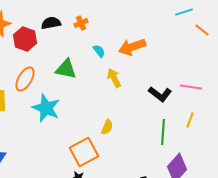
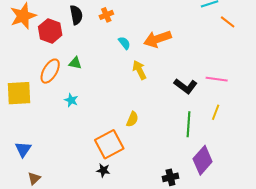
black semicircle: (51, 23) -> (76, 15), turned 90
green triangle: (66, 69) -> (75, 63), moved, size x0.6
cyan star: (46, 108) -> (71, 100), size x0.5

